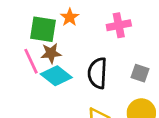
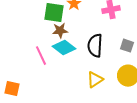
pink line: (31, 61) -> (41, 56), moved

